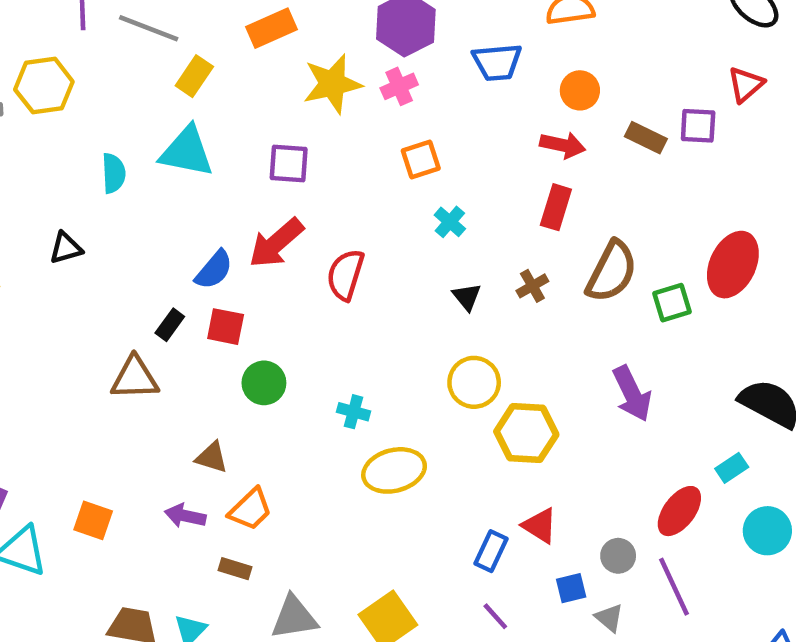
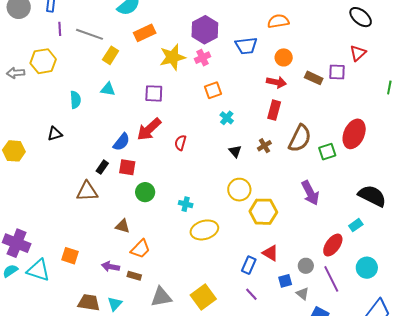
cyan triangle: (187, 152) -> (108, 89), size x0.6
red semicircle: (345, 275) -> (180, 143), size x0.7
purple arrow: (185, 516) -> (111, 267), moved
cyan circle: (767, 531) -> (367, 268), moved

